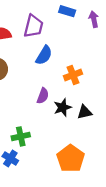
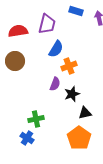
orange cross: (73, 75) -> (69, 66), moved
black triangle: (85, 112) -> (85, 113), moved

